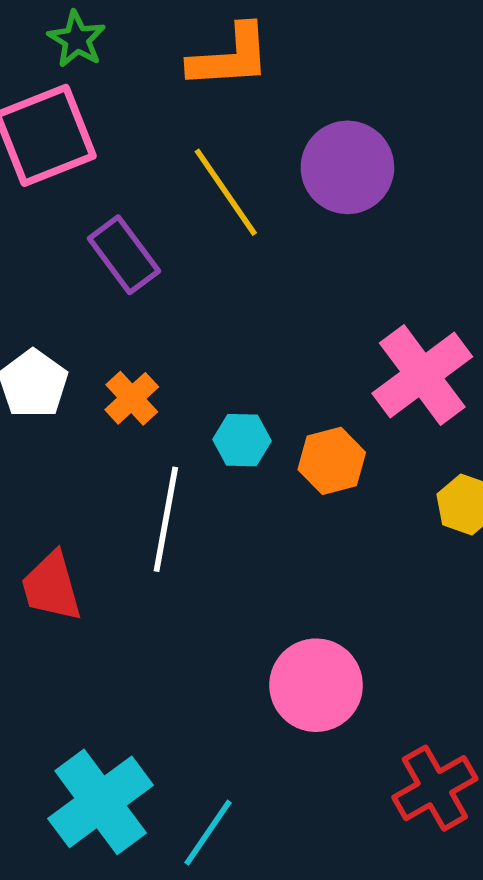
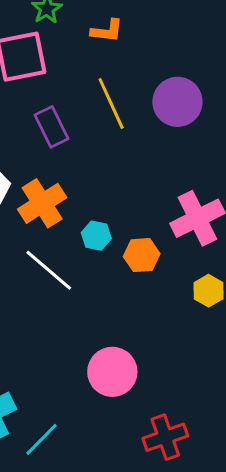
orange L-shape: (230, 57) -> (107, 31), moved, size x0.7
orange cross: (132, 398) -> (42, 203), size x1.6
white line: (166, 519) -> (49, 270), turned -70

